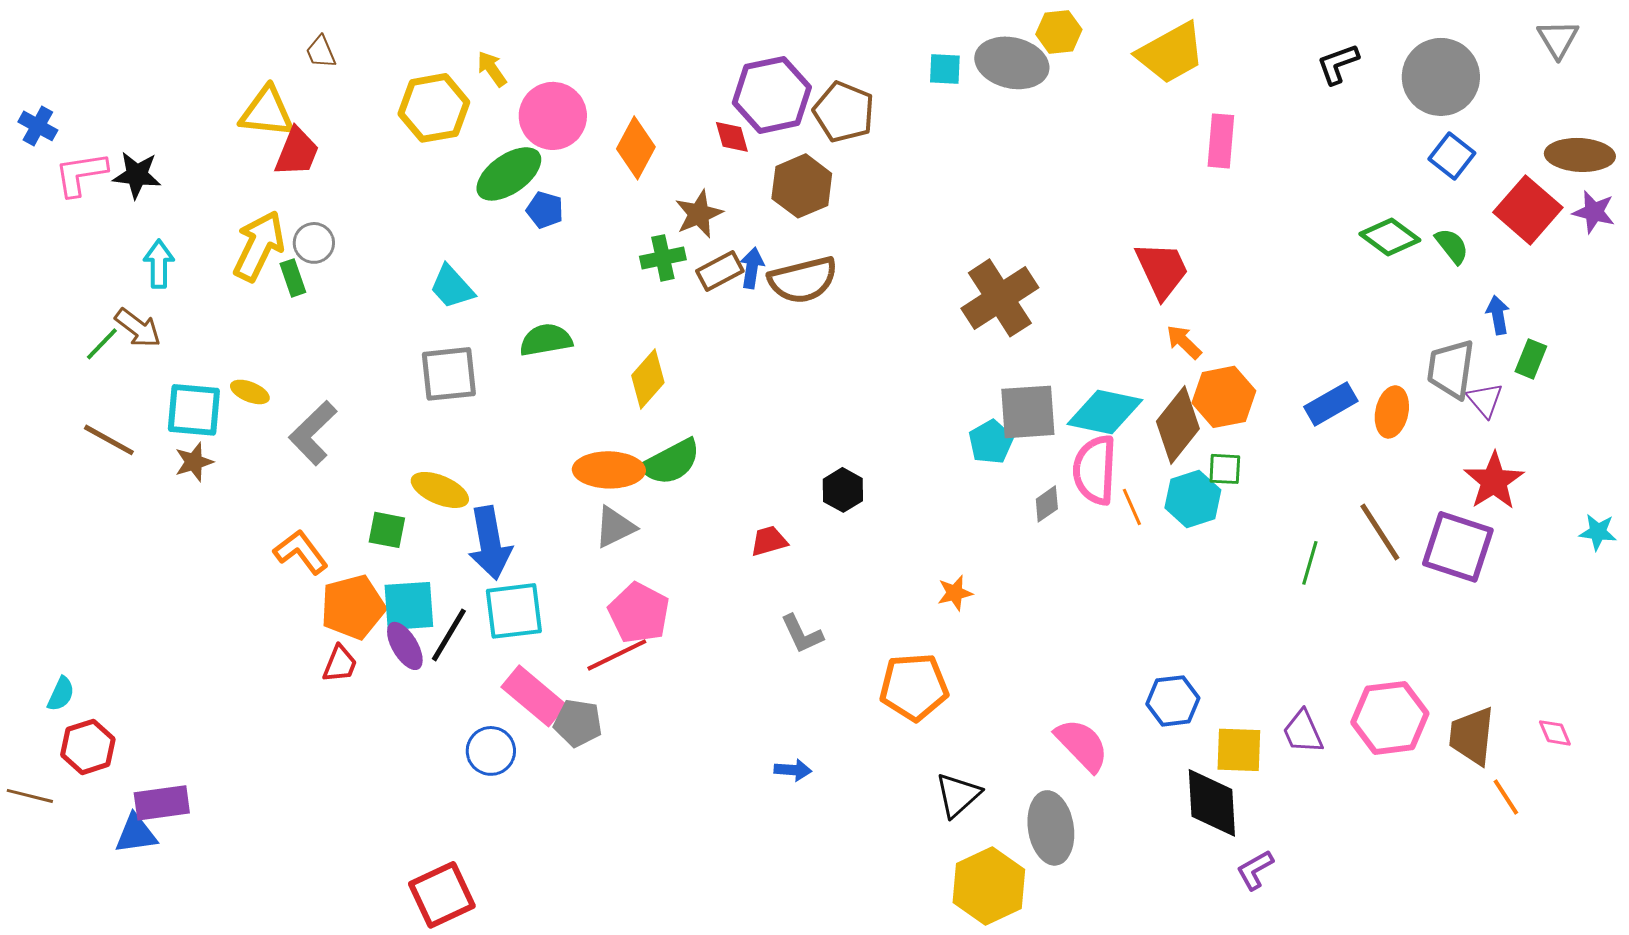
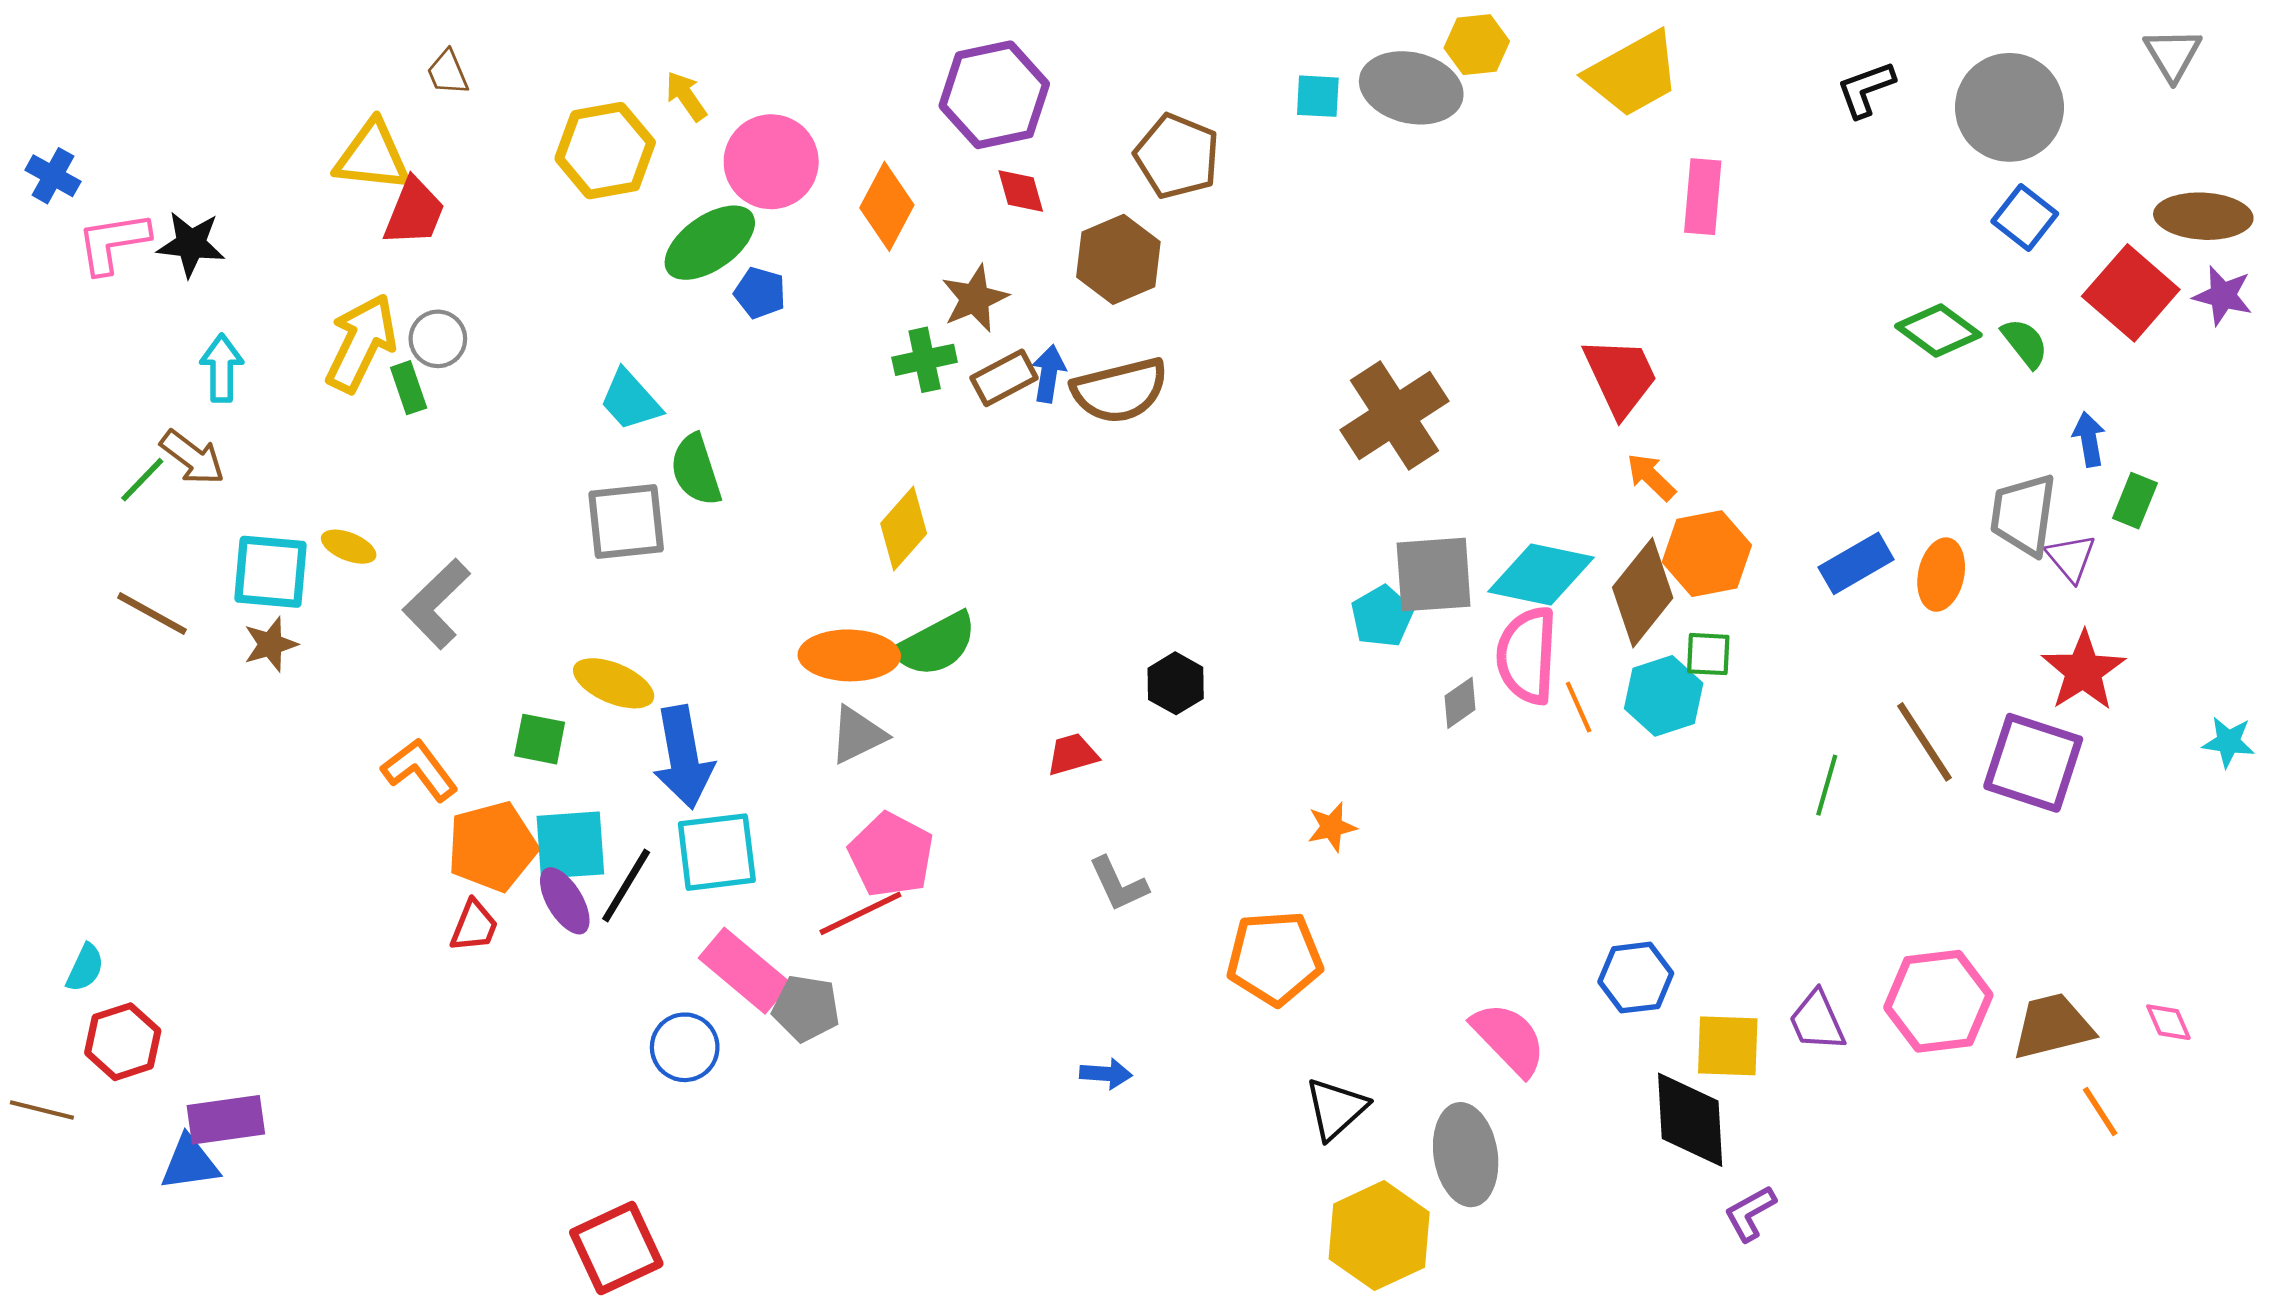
purple hexagon: (772, 95) -> (994, 95), moved
green semicircle: (546, 340) -> (696, 470), moved, turned -98
brown trapezoid: (1472, 736) -> (2053, 1026), turned 70

